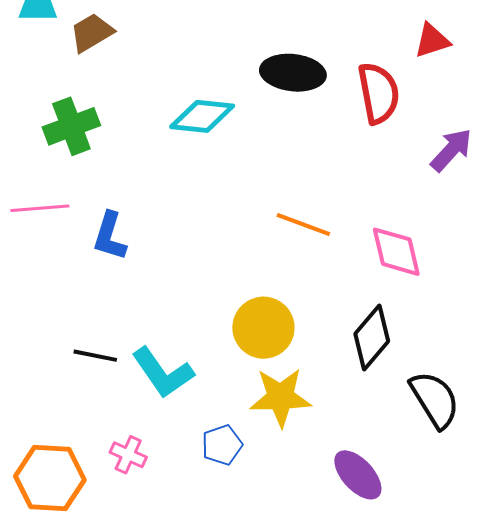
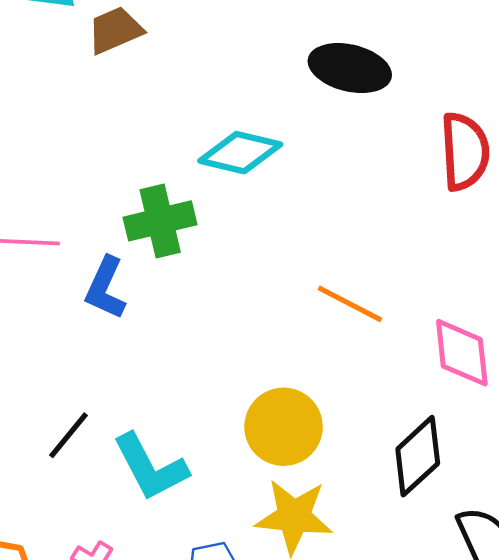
black ellipse: (293, 73) -> (350, 68), moved
green cross: (71, 126) -> (160, 221), moved
black line: (95, 356) -> (68, 435), turned -69

